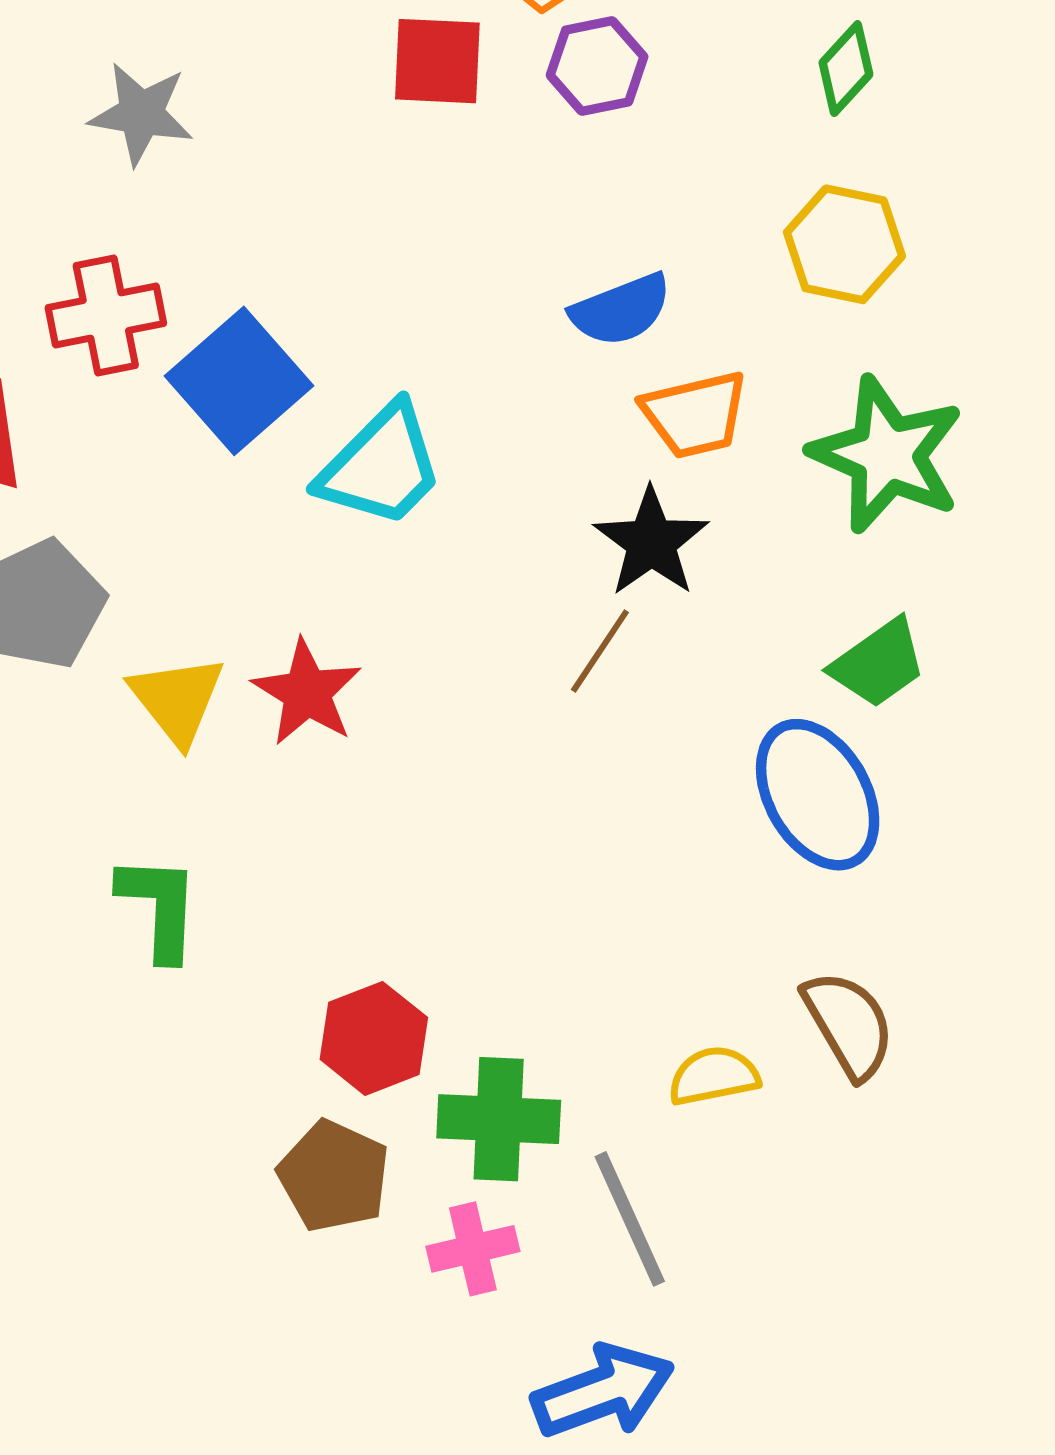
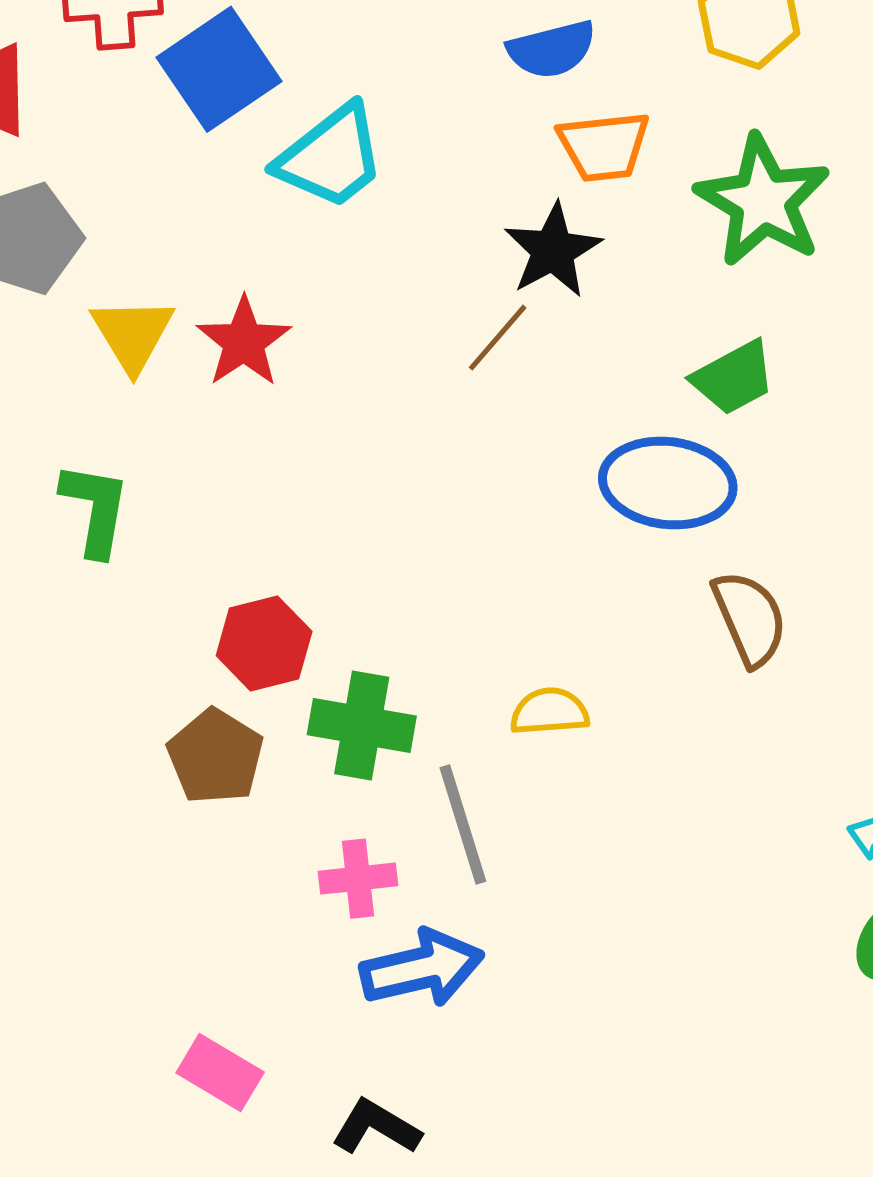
blue ellipse: (818, 795) -> (668, 483), turned -61
brown semicircle: (849, 1024) -> (750, 618), moved
pink cross: (473, 1249) -> (358, 879), moved

